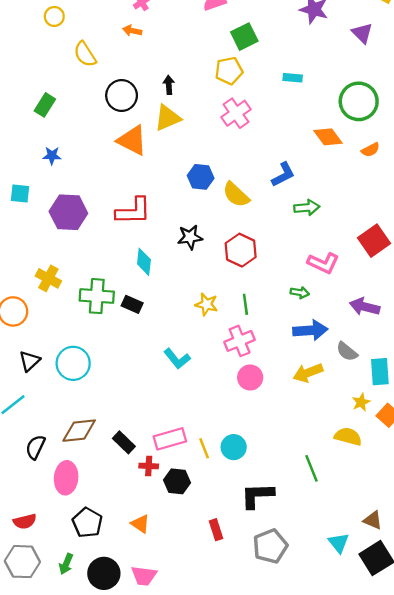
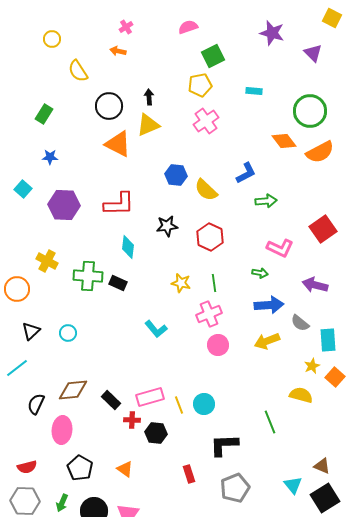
orange semicircle: (371, 150) -> (320, 152), size x1.8
cyan square: (20, 193) -> (23, 189), turned 36
cyan circle: (73, 363) -> (68, 333), size x0.6

